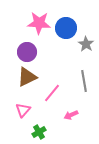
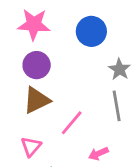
pink star: (39, 23) -> (34, 24), moved
gray star: (86, 44) -> (119, 69), moved

